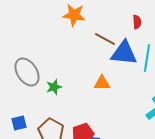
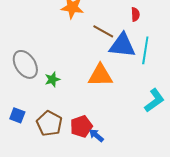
orange triangle: (102, 83) -> (100, 75), size x1.5
blue square: (19, 123) -> (17, 115), turned 35

